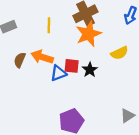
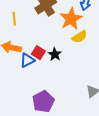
orange star: (88, 34) -> (71, 19), moved
red square: (72, 66) -> (38, 53), turned 32

